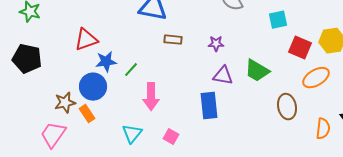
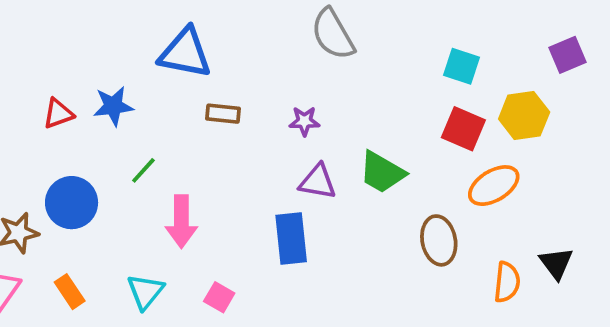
cyan square: (278, 20) -> (462, 66), moved, turned 30
red triangle: (86, 40) -> (58, 114), size x0.7
blue star: (106, 62) -> (113, 106), moved
orange rectangle: (87, 114) -> (70, 292), moved

